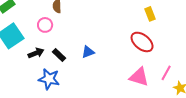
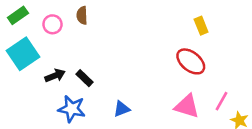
pink circle: (45, 25) -> (52, 24), moved
blue triangle: (88, 52) -> (122, 109), moved

